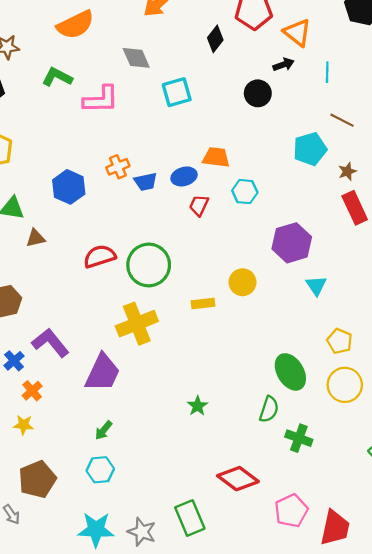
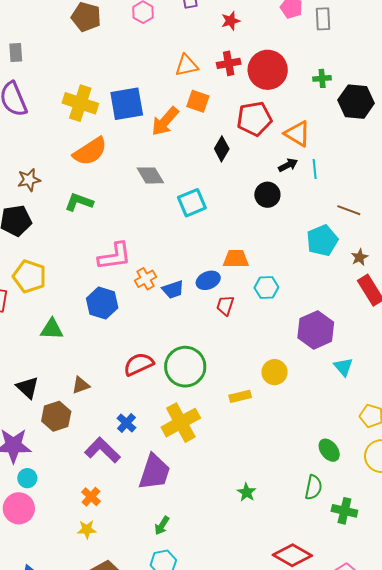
cyan line: (327, 72) -> (315, 169), moved
pink L-shape: (101, 99) -> (115, 256), moved
brown triangle: (36, 238) -> (81, 385), moved
blue cross: (14, 361) -> (126, 423), moved
green ellipse: (290, 372) -> (329, 450), size x0.7

